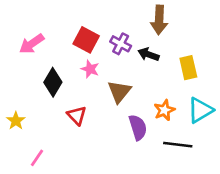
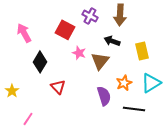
pink arrow: (32, 44) -> (24, 33), turned 96
purple cross: (121, 44) -> (90, 16), moved
pink star: (90, 69) -> (79, 53), moved
brown triangle: (119, 92) -> (100, 61), moved

